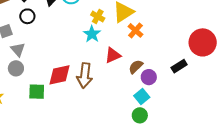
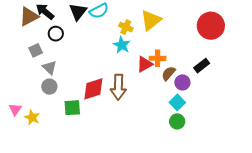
orange cross: (135, 30) -> (158, 58), moved, turned -35
red circle: (203, 42) -> (211, 26), moved
black rectangle: (179, 66) -> (202, 66), moved

